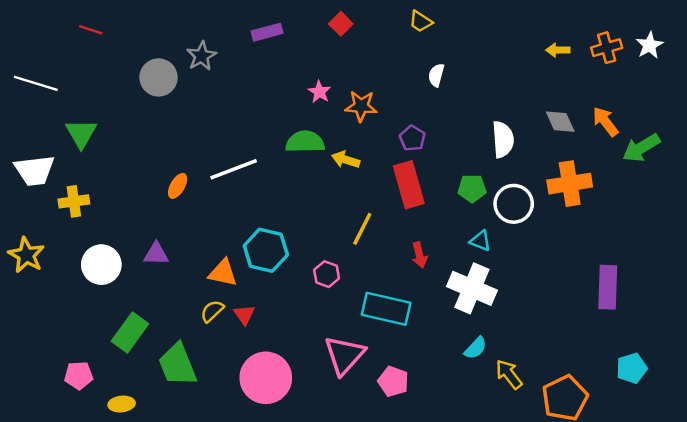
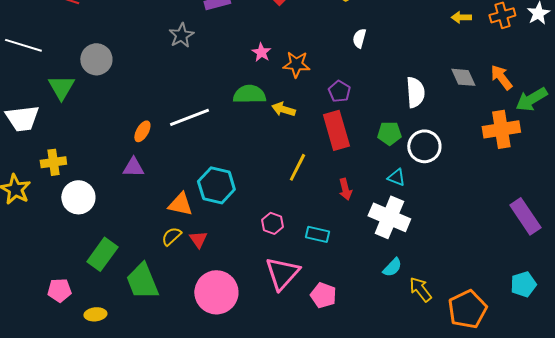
gray star: (201, 56) -> (181, 35), moved
gray circle: (159, 77) -> (96, 59), moved
orange cross: (570, 184) -> (501, 129), moved
yellow cross: (74, 201) -> (53, 162), moved
purple triangle: (156, 254) -> (133, 167), moved
pink hexagon: (327, 274) -> (272, 223), moved
purple rectangle: (608, 287) -> (525, 216), moved, turned -36
cyan rectangle: (386, 309) -> (317, 234), size x0.6

